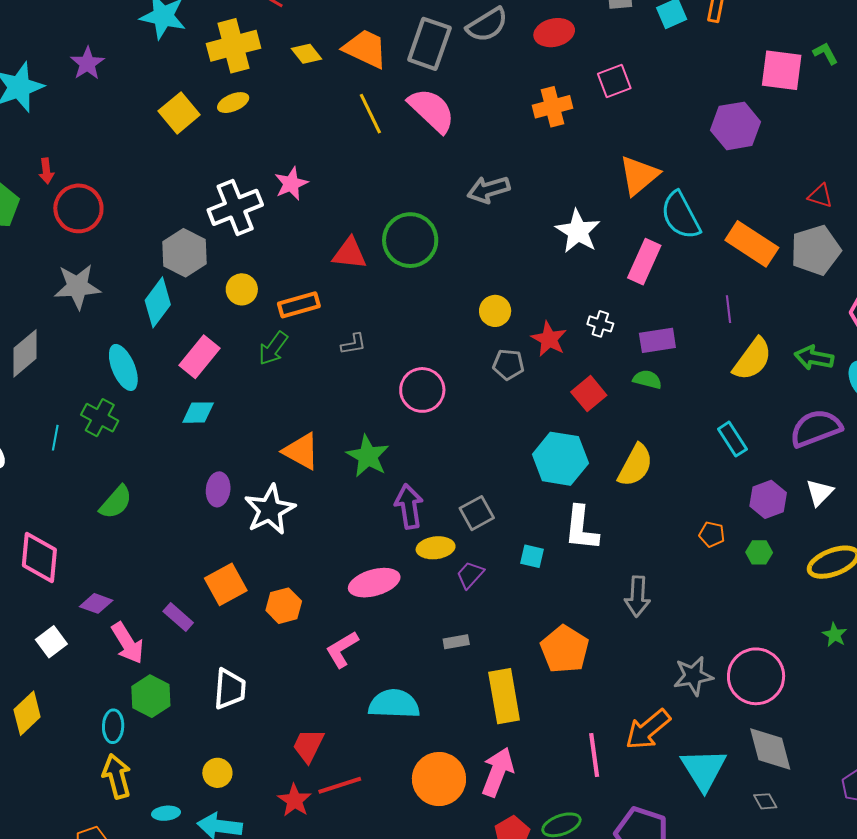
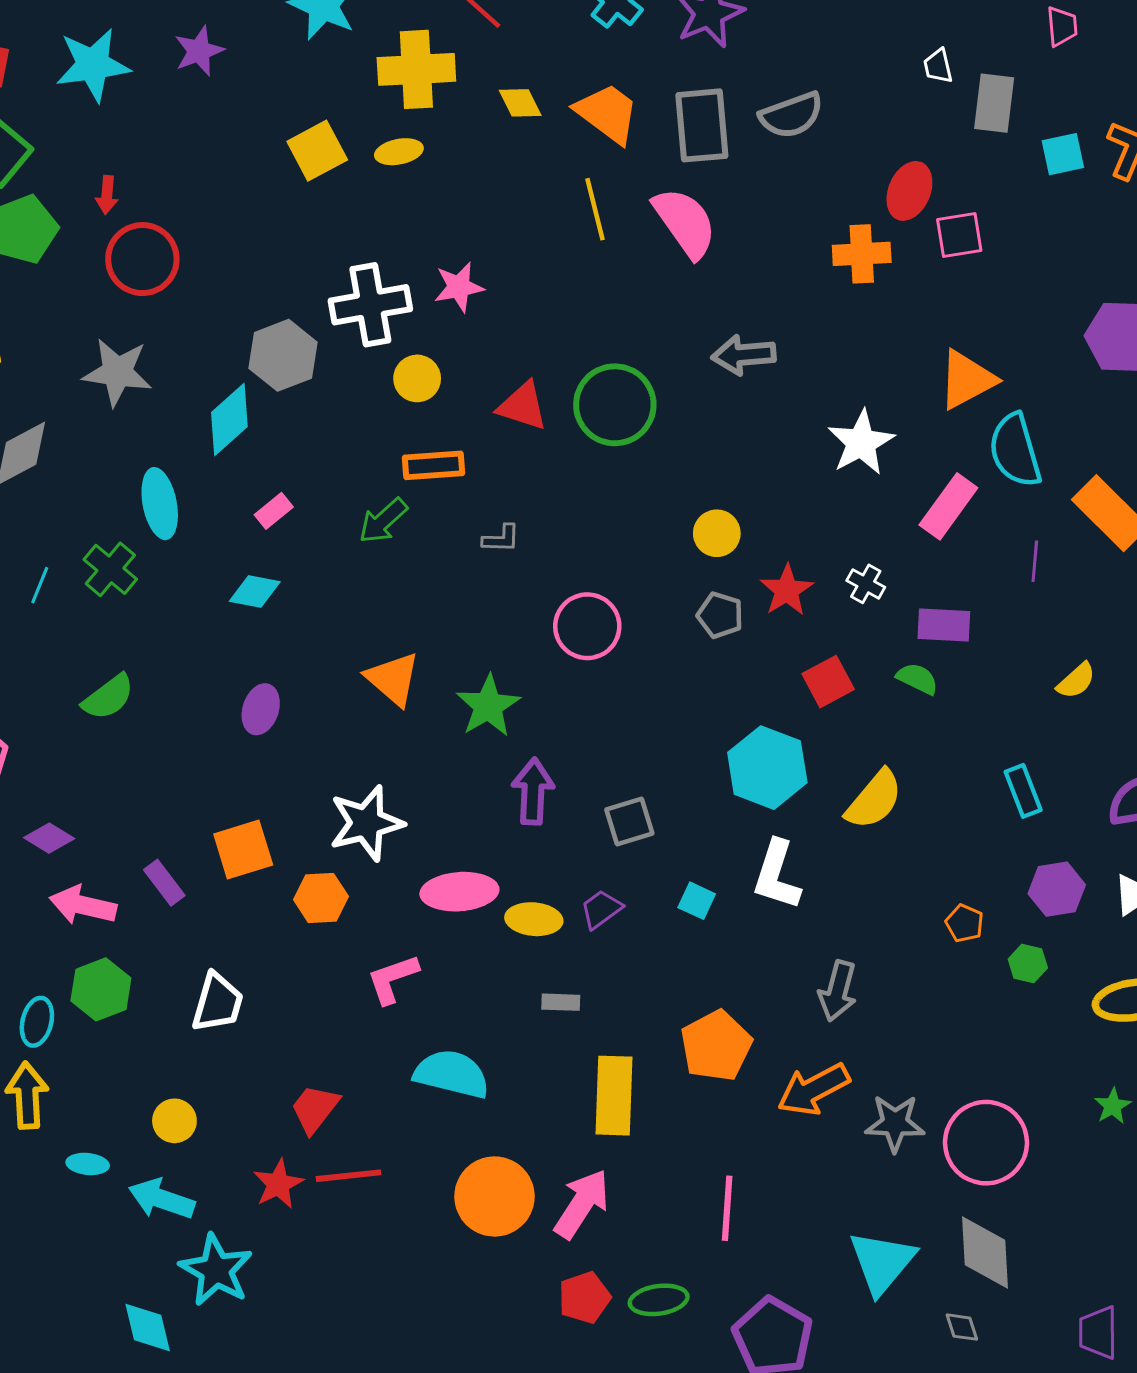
red ellipse: (554, 33) -> (909, 191), moved, turned -66
gray rectangle: (429, 44) -> (702, 125), turned -36
yellow circle: (242, 289) -> (417, 378), moved
purple line: (729, 309) -> (1035, 561), moved
pink rectangle: (200, 357) -> (274, 511), size x0.6
yellow semicircle: (752, 359) -> (1076, 681), size x0.6
white star: (270, 510) -> (366, 823), moved
yellow ellipse: (436, 548) -> (534, 919), moved
pink arrow: (128, 643) -> (83, 905), turned 123
orange arrow: (648, 729) -> (813, 1089), moved

